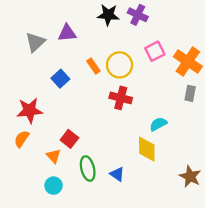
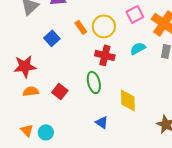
cyan semicircle: (158, 124) -> (138, 48), moved
orange semicircle: (22, 139) -> (31, 91), moved, turned 49
orange triangle: (54, 156) -> (27, 130), moved
green ellipse: (88, 168) -> (94, 82), moved

